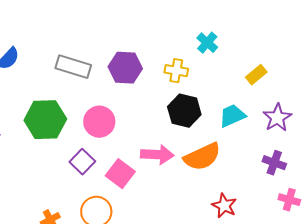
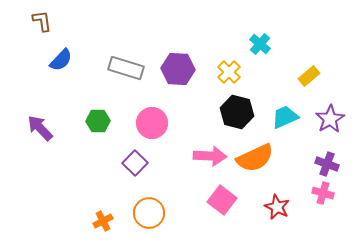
yellow cross: (176, 71) -> (229, 72), turned 35
green hexagon: (45, 120) -> (98, 121), size x0.6
pink square: (120, 174) -> (222, 200), moved
pink cross: (289, 200) -> (323, 193), moved

